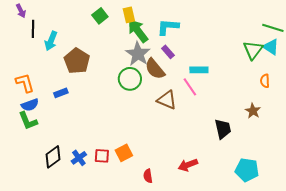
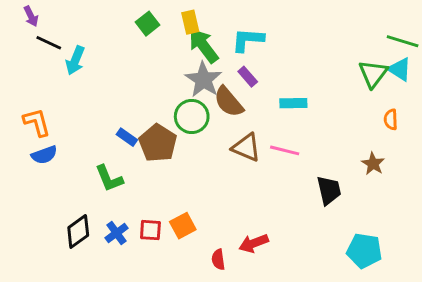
black line: (33, 29) -> (49, 43), turned -66
brown pentagon: (77, 61) -> (158, 143), moved
pink line: (190, 87) -> (285, 150), moved, turned -42
blue rectangle: (61, 93) -> (127, 137), moved, turned 56
green L-shape: (28, 121) -> (109, 178), moved
red arrow: (188, 165) -> (254, 243), moved

